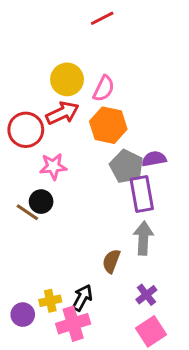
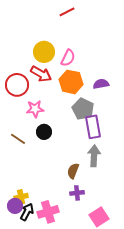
red arrow: (62, 113) -> (41, 74), turned 55
purple semicircle: (154, 159) -> (101, 84), moved
black circle: (41, 202) -> (44, 132), moved
purple cross: (146, 295) -> (77, 193), moved, turned 32
black arrow: (82, 298) -> (27, 212), moved
yellow cross: (50, 301) -> (21, 197), moved

